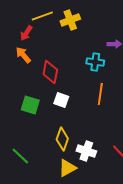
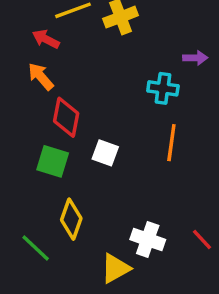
red arrow: (26, 33) -> (46, 39), turned 84
red diamond: (50, 72) -> (66, 117), moved
yellow diamond: (62, 139) -> (71, 219), moved

